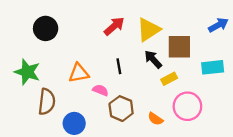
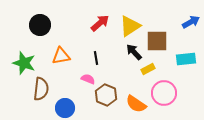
black line: (119, 66) -> (96, 58), moved
orange triangle: (79, 73) -> (61, 56), moved
orange semicircle: (155, 119) -> (136, 104), size x1.5

